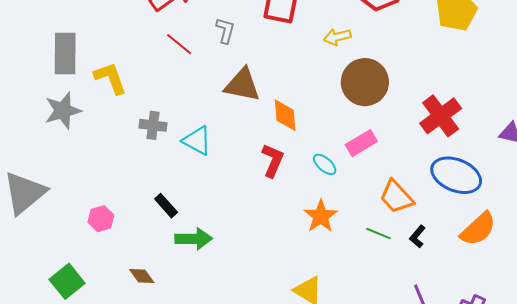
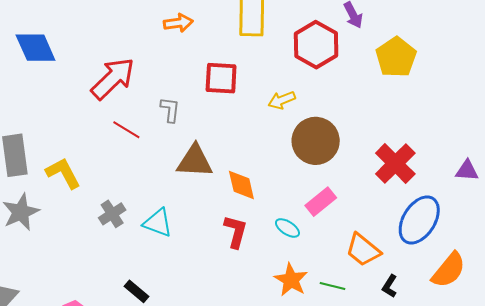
gray cross: (153, 125) -> (112, 214), turned -32
blue ellipse: (456, 175) -> (419, 220), turned -72
green line: (379, 234) -> (332, 286), moved

